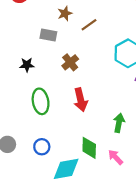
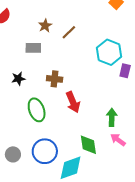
brown cross: (70, 62) -> (55, 79), moved, turned -35
blue circle: (42, 147) -> (45, 151), size x1.6
pink arrow: (116, 157) -> (118, 140), moved

